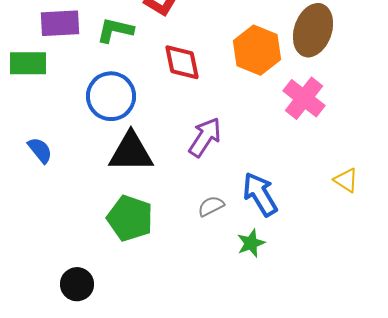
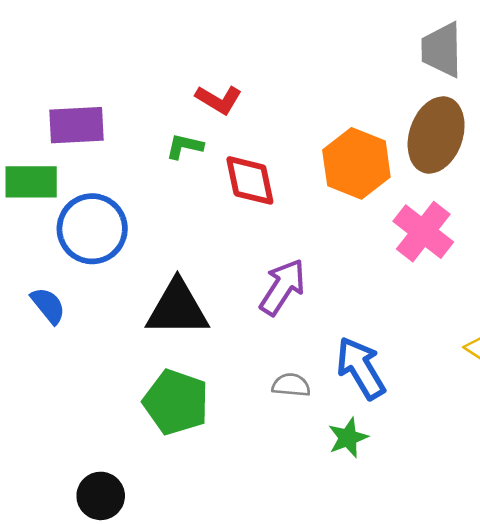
green L-shape: (115, 30) -> (185, 146), moved, size x0.7
blue circle: (111, 96) -> (92, 229), moved
gray semicircle: (211, 206) -> (291, 385), turned 32

